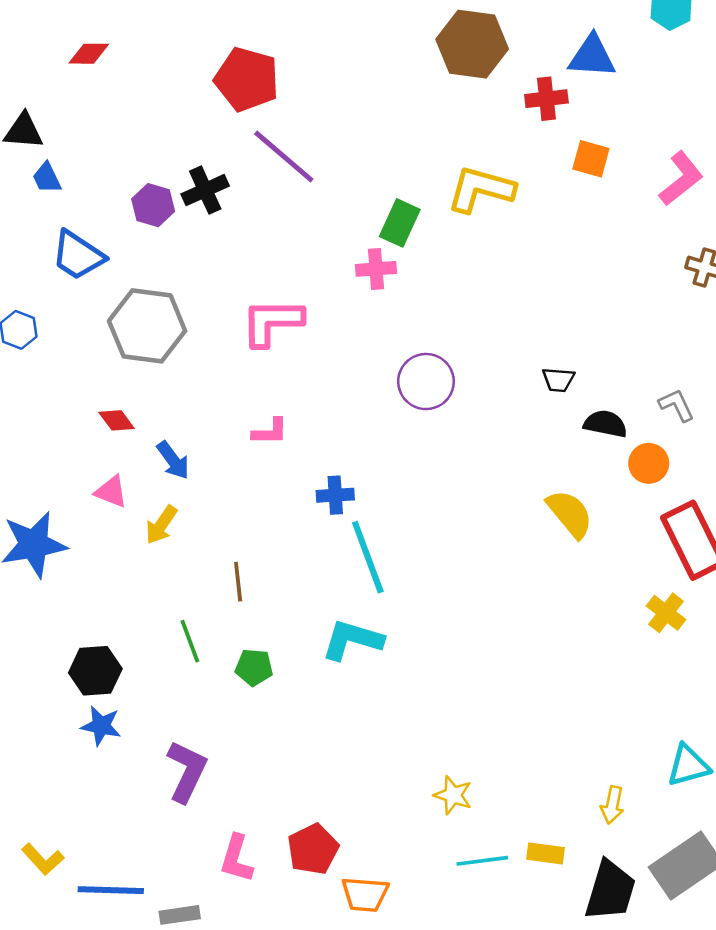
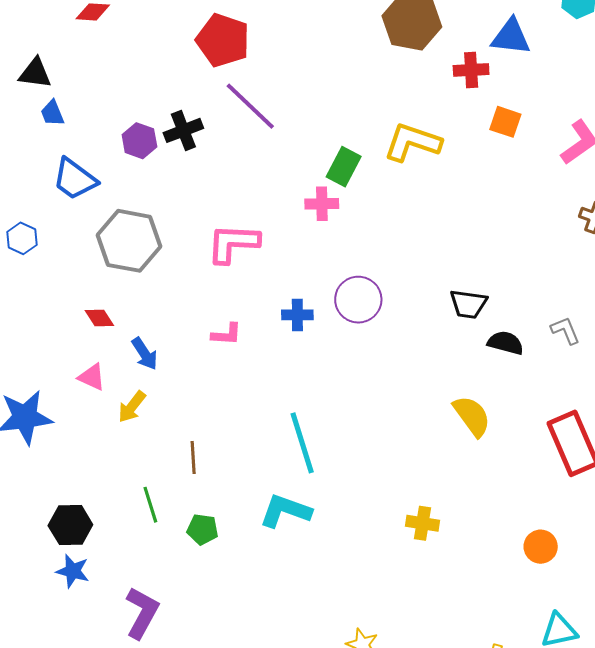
black trapezoid: (558, 380) -> (468, 304), size x1.4
orange circle: (649, 463) -> (541, 547), moved
blue cross: (335, 495) -> (297, 315), moved
yellow cross: (666, 613) -> (422, 523), moved, turned -32

